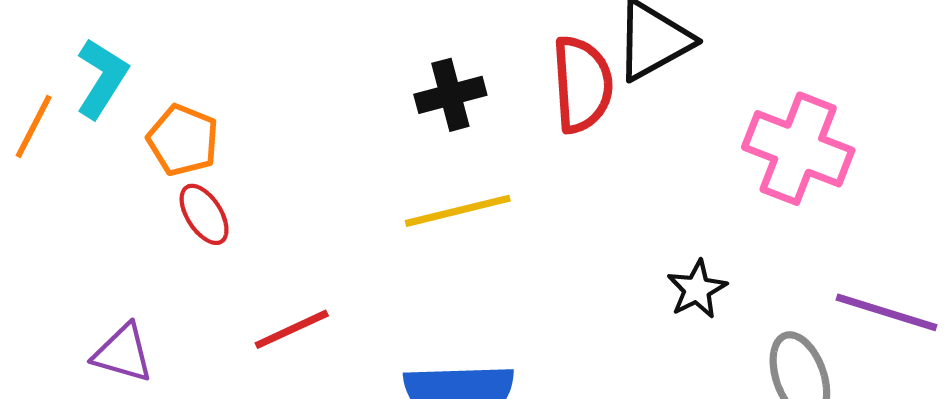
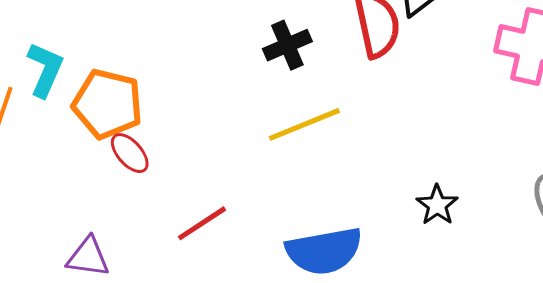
orange pentagon: (183, 140) -> (107, 104), size x1.4
black star: (697, 289) -> (437, 205), moved

